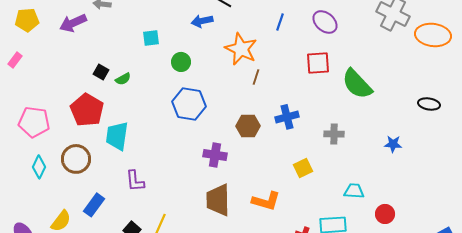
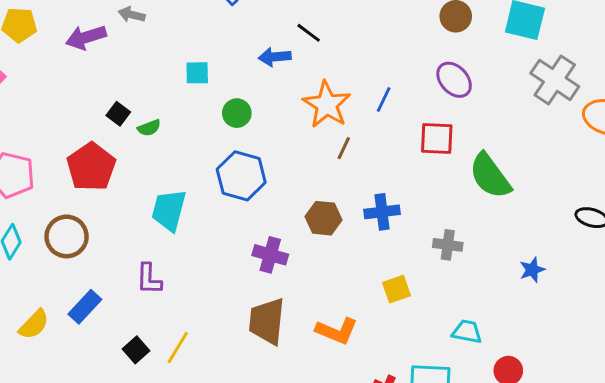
blue line: (280, 22) -> (384, 99), moved
cyan trapezoid: (117, 136) -> (169, 210), moved
blue star: (393, 144) -> (532, 270), turned -30

